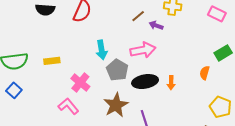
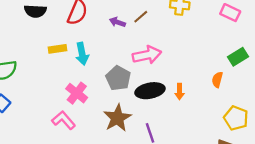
purple arrow: (156, 25) -> (117, 22), moved
cyan arrow: (102, 50) -> (82, 54), moved
yellow rectangle: (52, 61) -> (57, 49), moved

